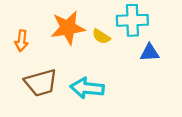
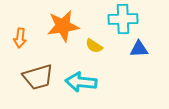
yellow semicircle: (101, 36) -> (94, 46), moved

